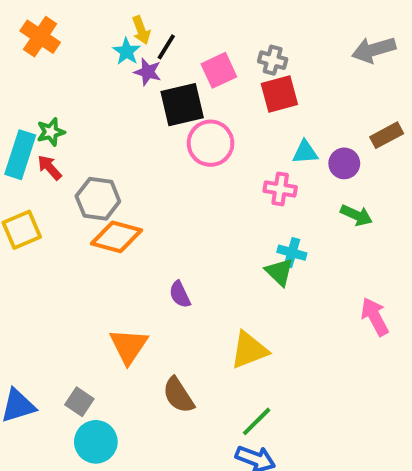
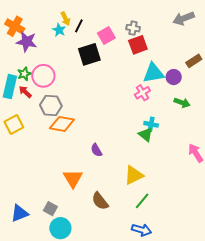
purple star: (148, 72) -> (27, 42), moved, size x1.5
pink circle: (211, 143) -> (43, 76), moved
cyan triangle: (305, 152) -> (153, 73), size x1.6
pink cross: (280, 189) -> (142, 93), turned -35
green line: (257, 421) -> (142, 201), moved

